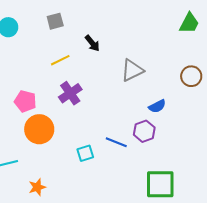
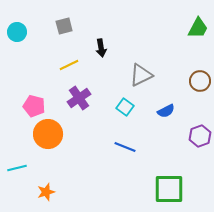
black arrow: (92, 43) -> (101, 48), turned 30
purple hexagon: (144, 131) -> (200, 136), moved
cyan square: (85, 153) -> (125, 107), moved, turned -36

